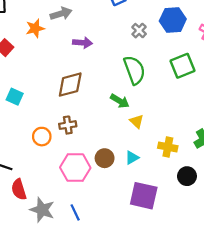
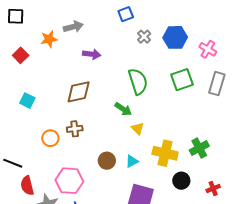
gray cross: (139, 31) -> (144, 37), moved
yellow cross: (168, 147) -> (165, 153), size x1.4
pink hexagon: (75, 168) -> (69, 181), moved

